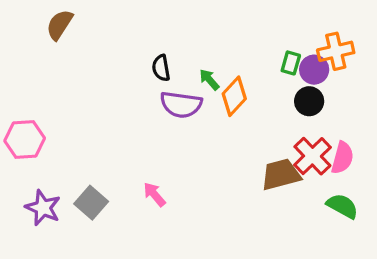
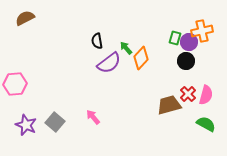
brown semicircle: (60, 25) -> (25, 18), moved, turned 30
purple semicircle: (181, 105) -> (109, 63), turned -45
red cross: (312, 156) -> (188, 94), size x0.7

